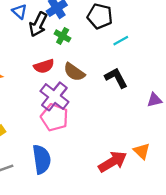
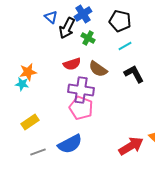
cyan line: (121, 41) -> (125, 46), moved
purple cross: (54, 96) -> (81, 90), turned -30
blue semicircle: (42, 159) -> (70, 144), turned 70

